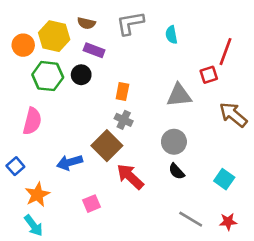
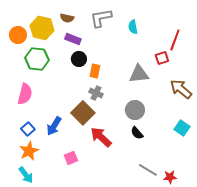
black circle: (81, 75) -> (79, 59), moved
blue arrow: (70, 162) -> (54, 126), turned -42
blue square: (15, 166) -> (28, 129), moved
cyan square: (224, 179) -> (182, 128), moved
red star: (228, 222) -> (170, 177), moved

